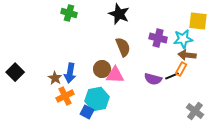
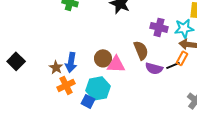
brown semicircle: (123, 47) -> (141, 50), moved

